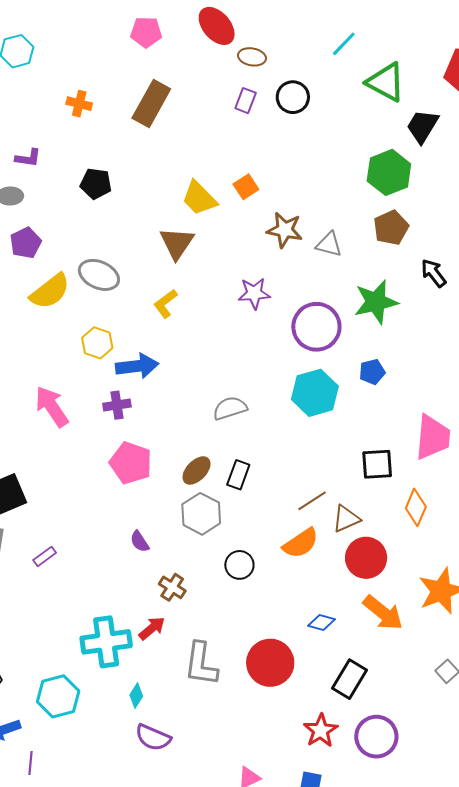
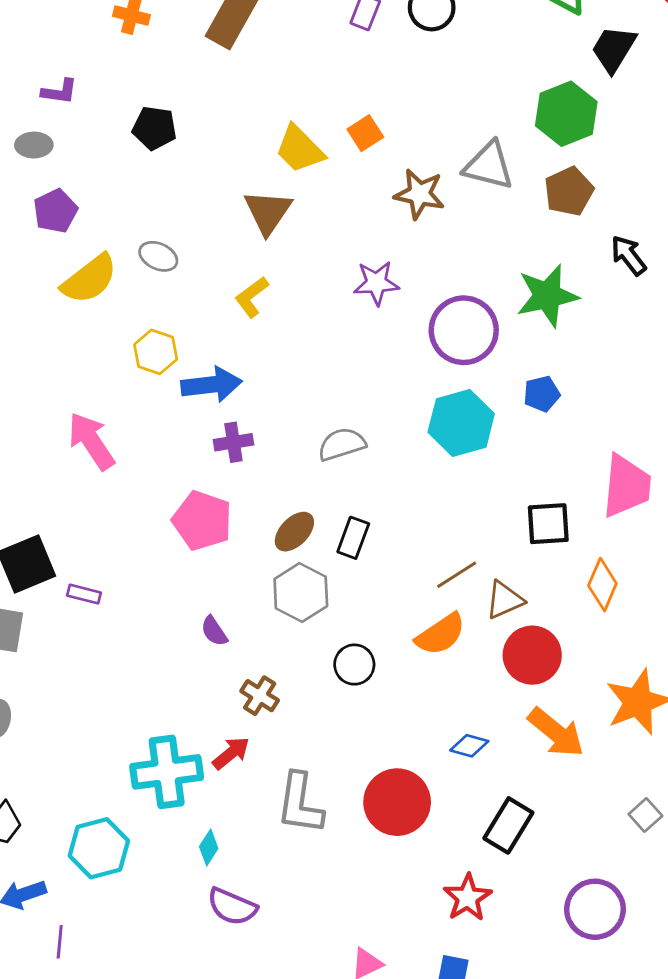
gray triangle: (329, 244) -> (489, 166), moved, size x1.4
gray ellipse: (99, 275) -> (158, 256), size x0.7
purple cross: (117, 405) -> (233, 442), moved
purple rectangle: (45, 556) -> (84, 594), moved, turned 50
purple circle: (376, 737) -> (595, 909), moved

